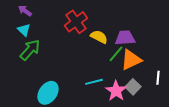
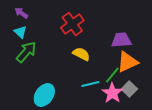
yellow semicircle: (99, 37) -> (81, 54), moved
green line: (116, 54) -> (112, 75), moved

